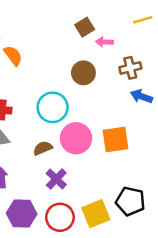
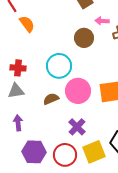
pink arrow: (104, 42) -> (102, 21), moved
purple cross: (56, 179) -> (77, 127), moved

